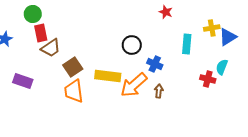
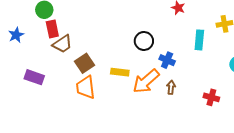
yellow rectangle: (108, 76) -> (120, 72), size x0.7
red cross: (208, 79) -> (211, 97), moved

